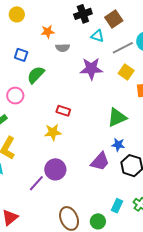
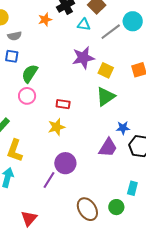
orange star: (48, 32) -> (45, 20), moved
gray semicircle: (63, 48) -> (15, 36), moved
yellow square: (126, 72) -> (106, 70), moved
pink circle: (15, 96) -> (27, 96), moved
green triangle: (117, 118) -> (106, 97), moved

